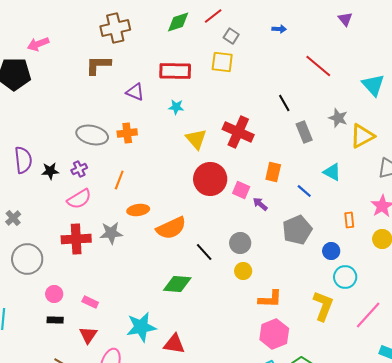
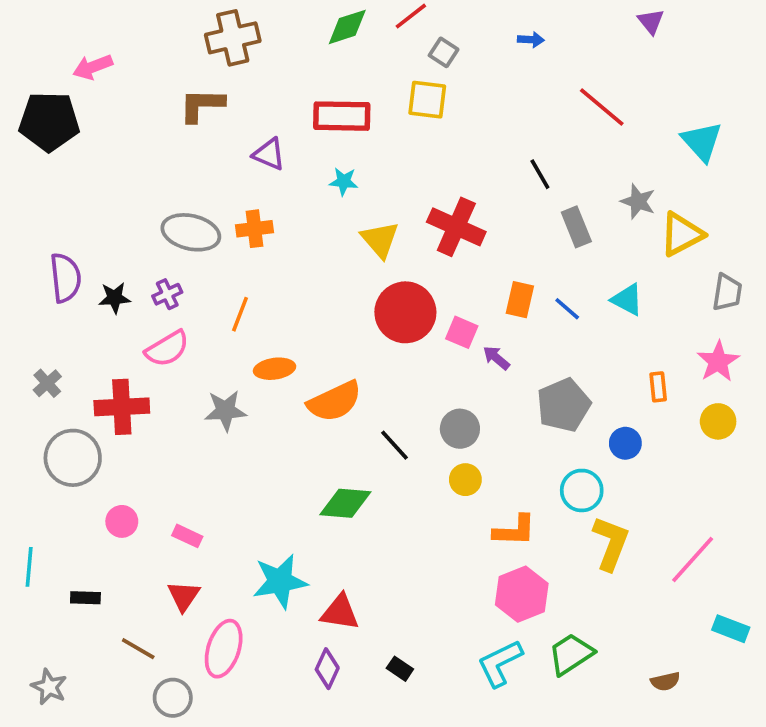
blue line: (304, 191) -> (567, 309), moved
red cross: (76, 239) -> (122, 407), moved
cyan circle: (345, 277) -> (582, 490), moved
black rectangle: (55, 320) -> (85, 598), moved

